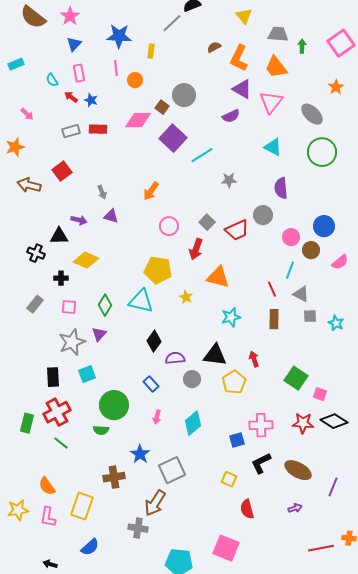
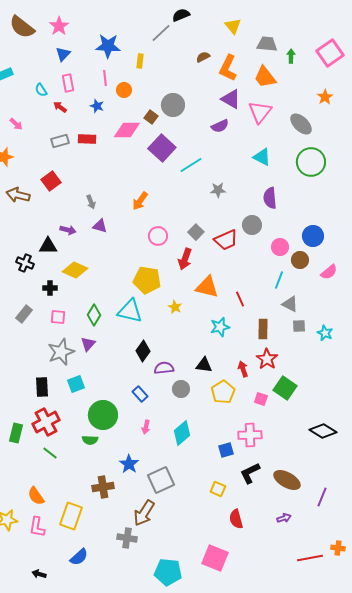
blue star: (91, 100) -> (97, 106), moved
red line: (272, 289) -> (240, 299), moved
black triangle: (215, 355) -> (204, 365), size x0.7
pink square: (320, 394) -> (261, 399), moved
red star: (303, 423) -> (267, 359), moved, turned 30

